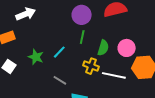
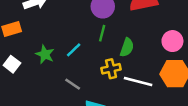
pink circle: (127, 48) -> (172, 41), moved
yellow cross: (91, 66) -> (111, 69), turned -35

